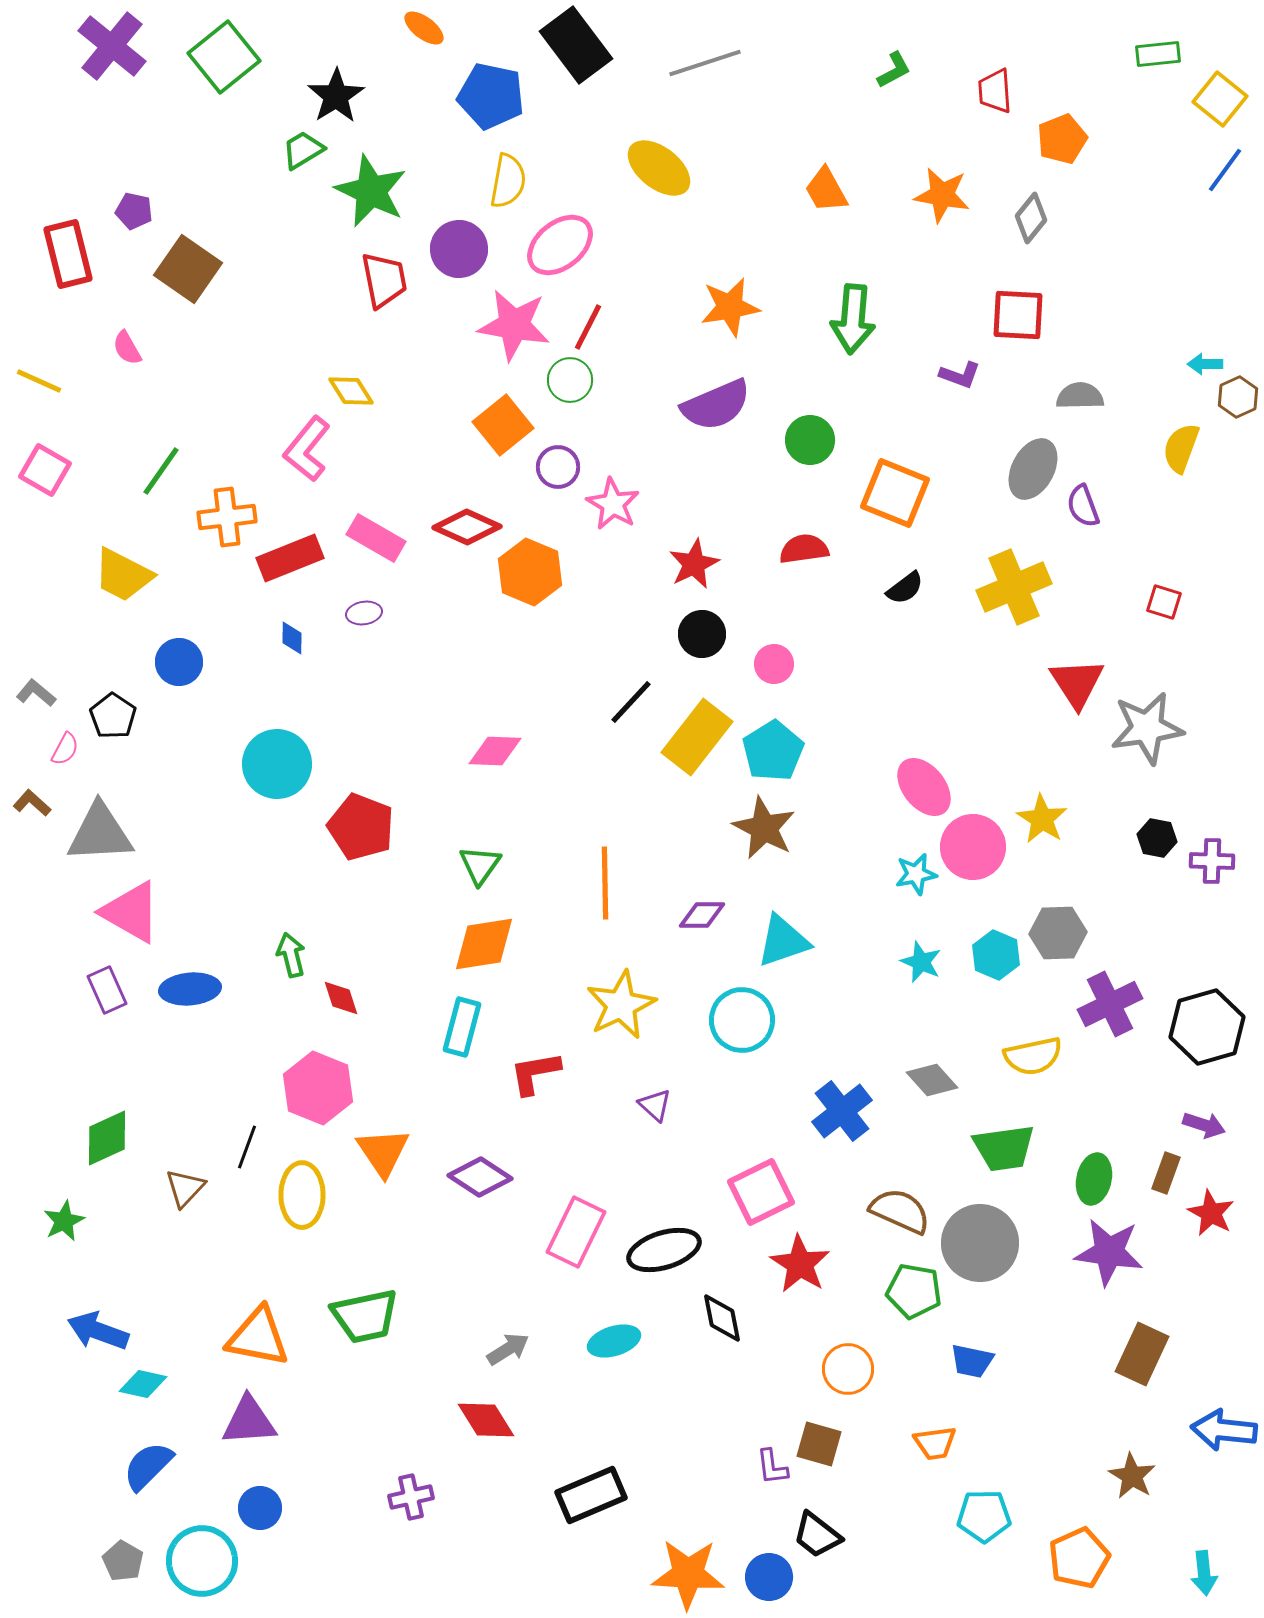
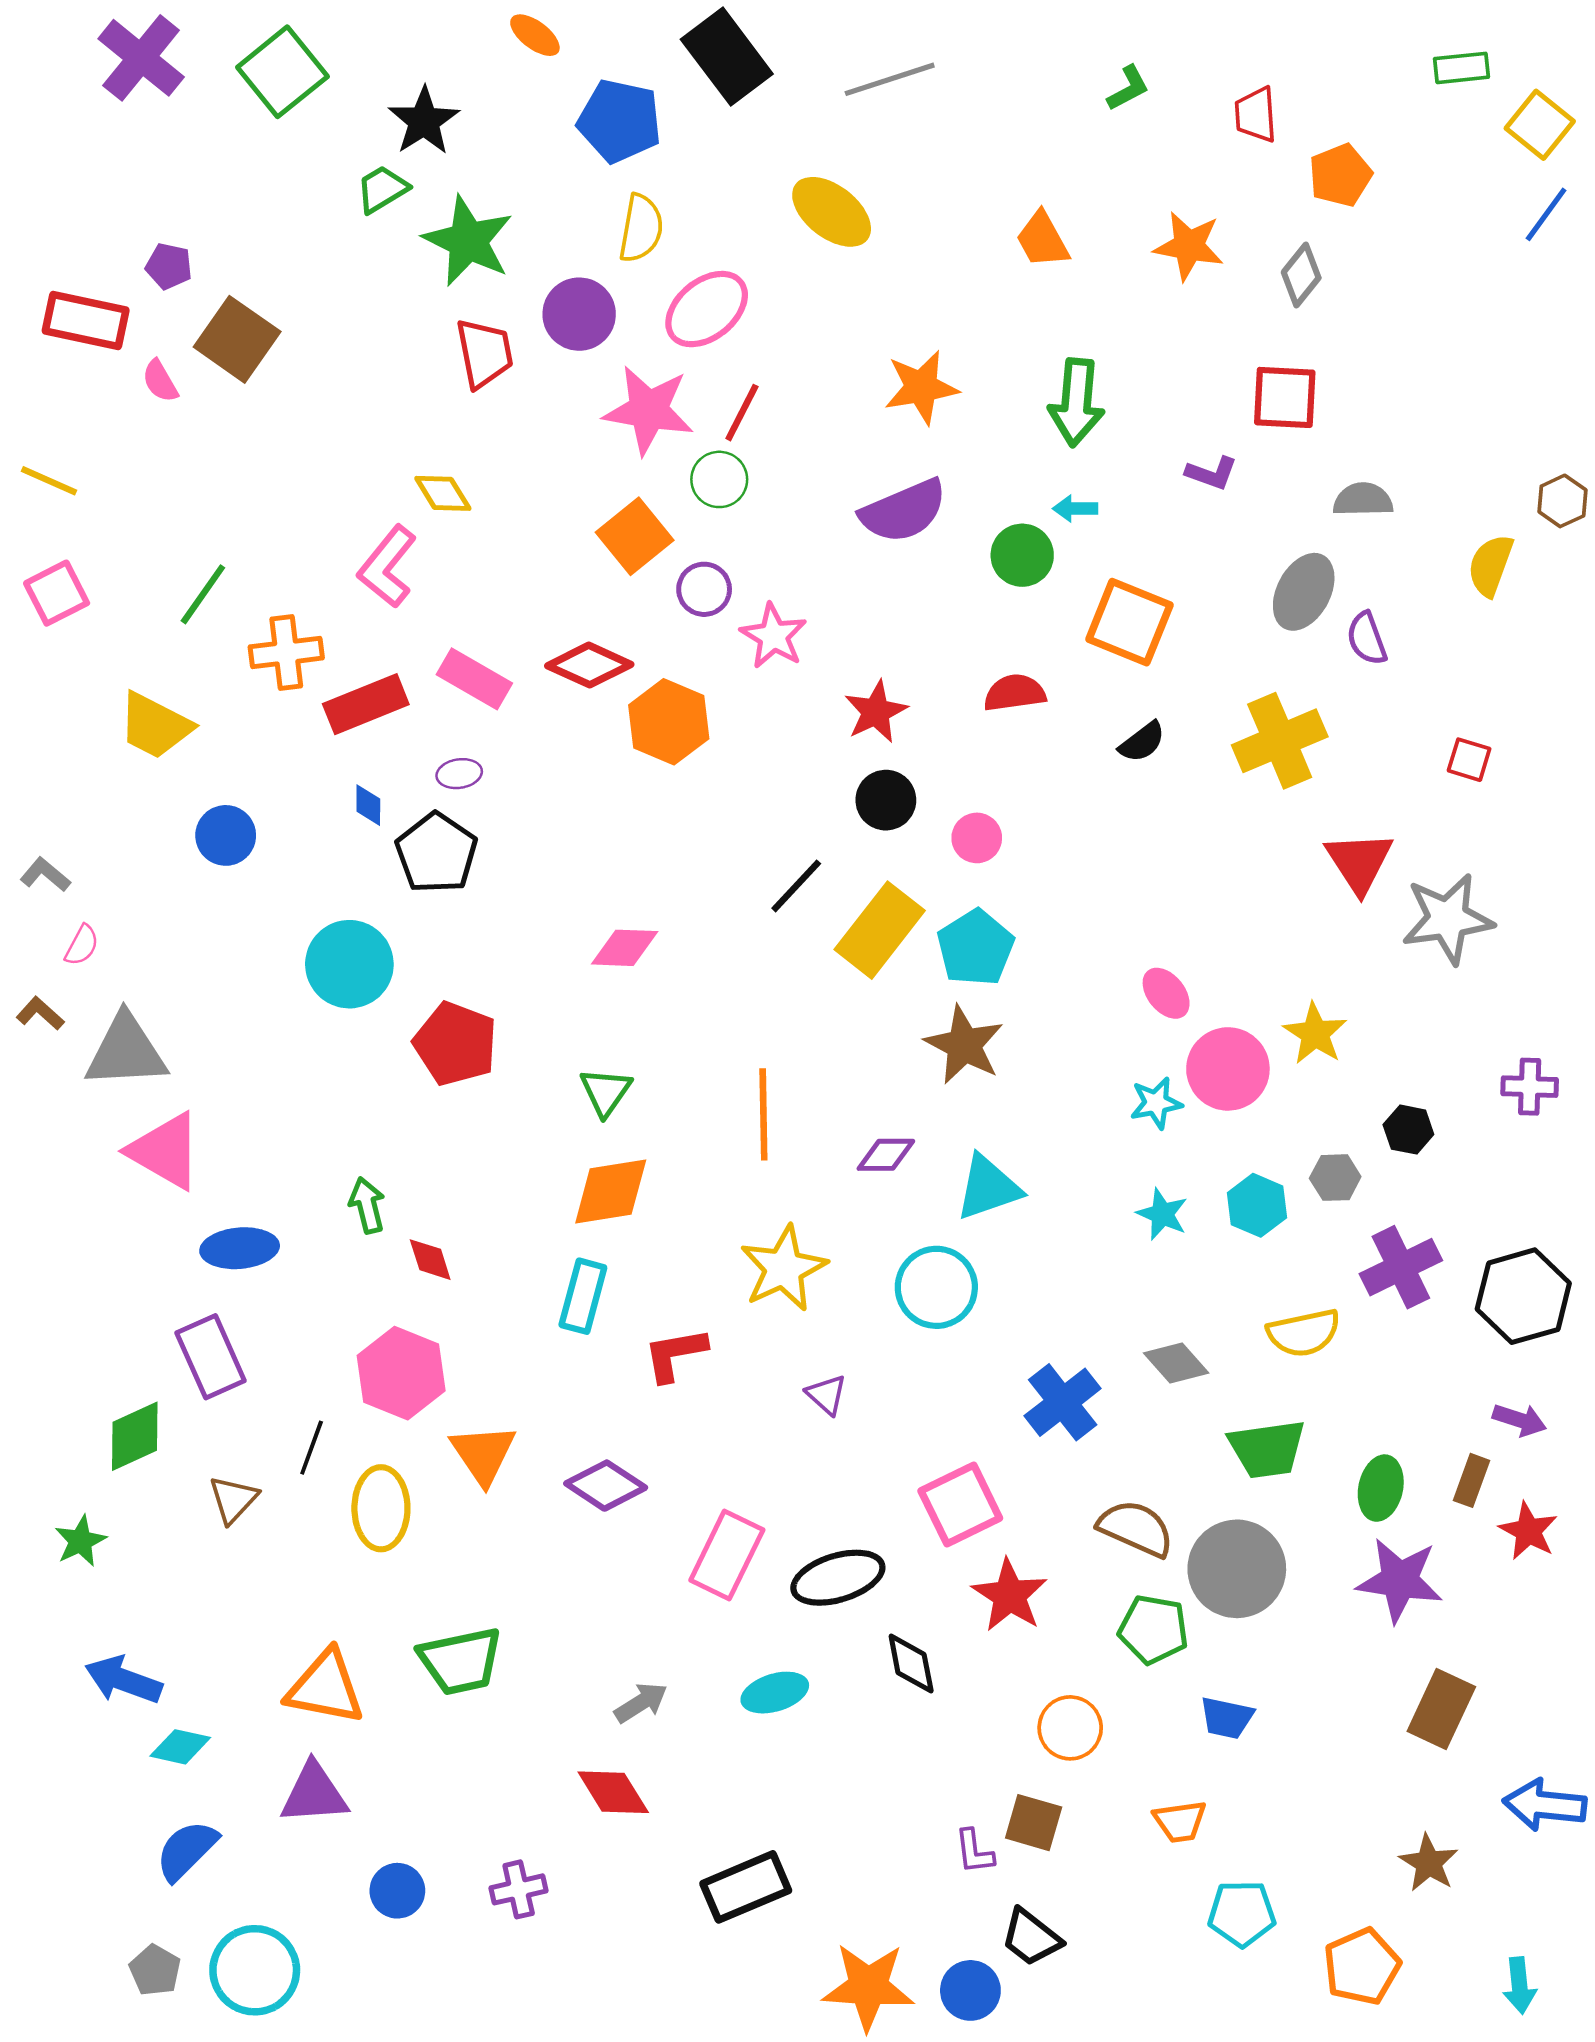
red rectangle: (68, 254) -> (86, 320), turned -64
pink semicircle: (127, 348) -> (160, 381), moved
cyan arrow: (1205, 364) -> (1075, 509), moved
pink square: (45, 470) -> (57, 593), turned 33
black pentagon: (113, 716) -> (436, 853), moved, size x1.4
pink ellipse: (924, 787) -> (1166, 993), size x0.7
black hexagon: (1157, 838) -> (1408, 1130), moved
gray hexagon: (1058, 933) -> (1335, 1178), size x0.7
purple rectangle: (107, 990) -> (211, 1357), moved, size x1.4
blue circle: (260, 1508) -> (397, 1891), moved

